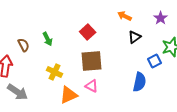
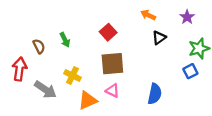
blue square: (155, 61) -> (190, 71), moved
blue semicircle: (140, 82) -> (155, 94), moved
gray arrow: (18, 92) -> (45, 90), moved

